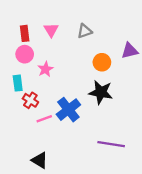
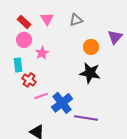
red rectangle: (25, 33) -> (24, 22), turned -40
purple triangle: (130, 51) -> (115, 37), turned -35
blue cross: (68, 110) -> (62, 103), moved
purple line: (111, 144) -> (86, 118), moved

